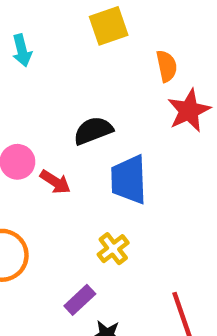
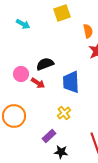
cyan arrow: (22, 50) -> (23, 24), turned -48
black semicircle: (93, 131) -> (45, 64), moved

